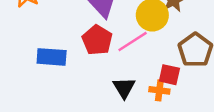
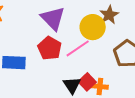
red square: (169, 75) -> (87, 82), moved, turned 36

